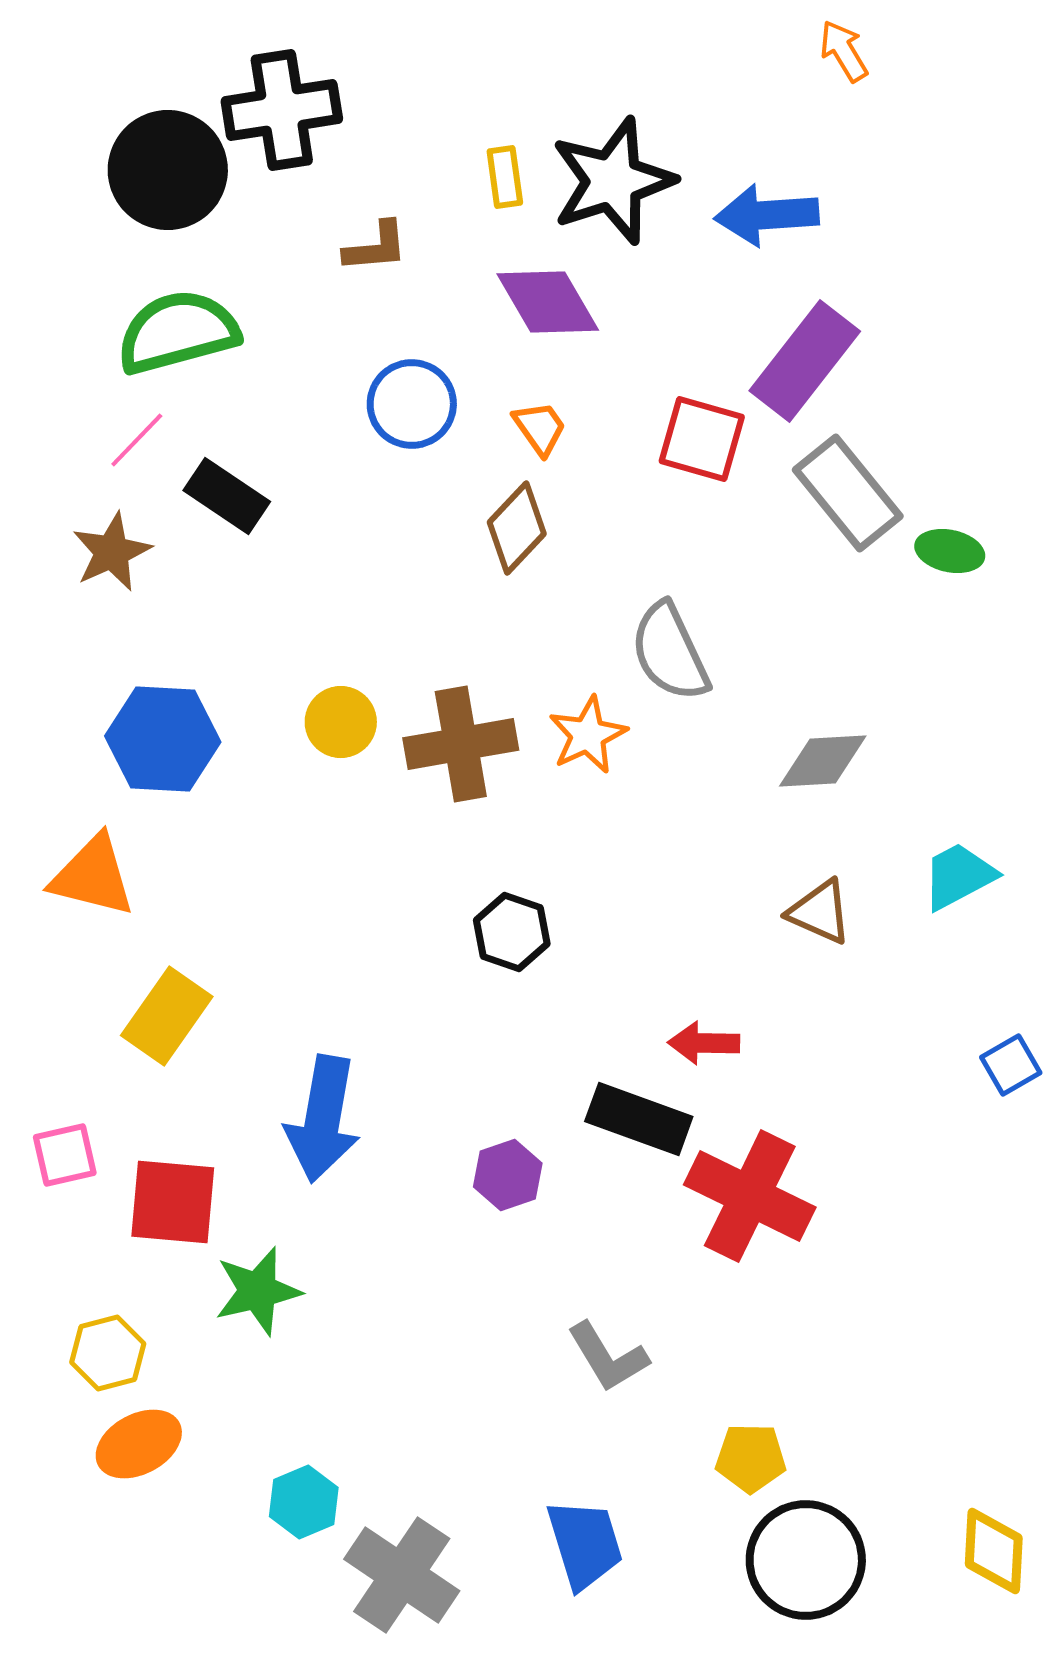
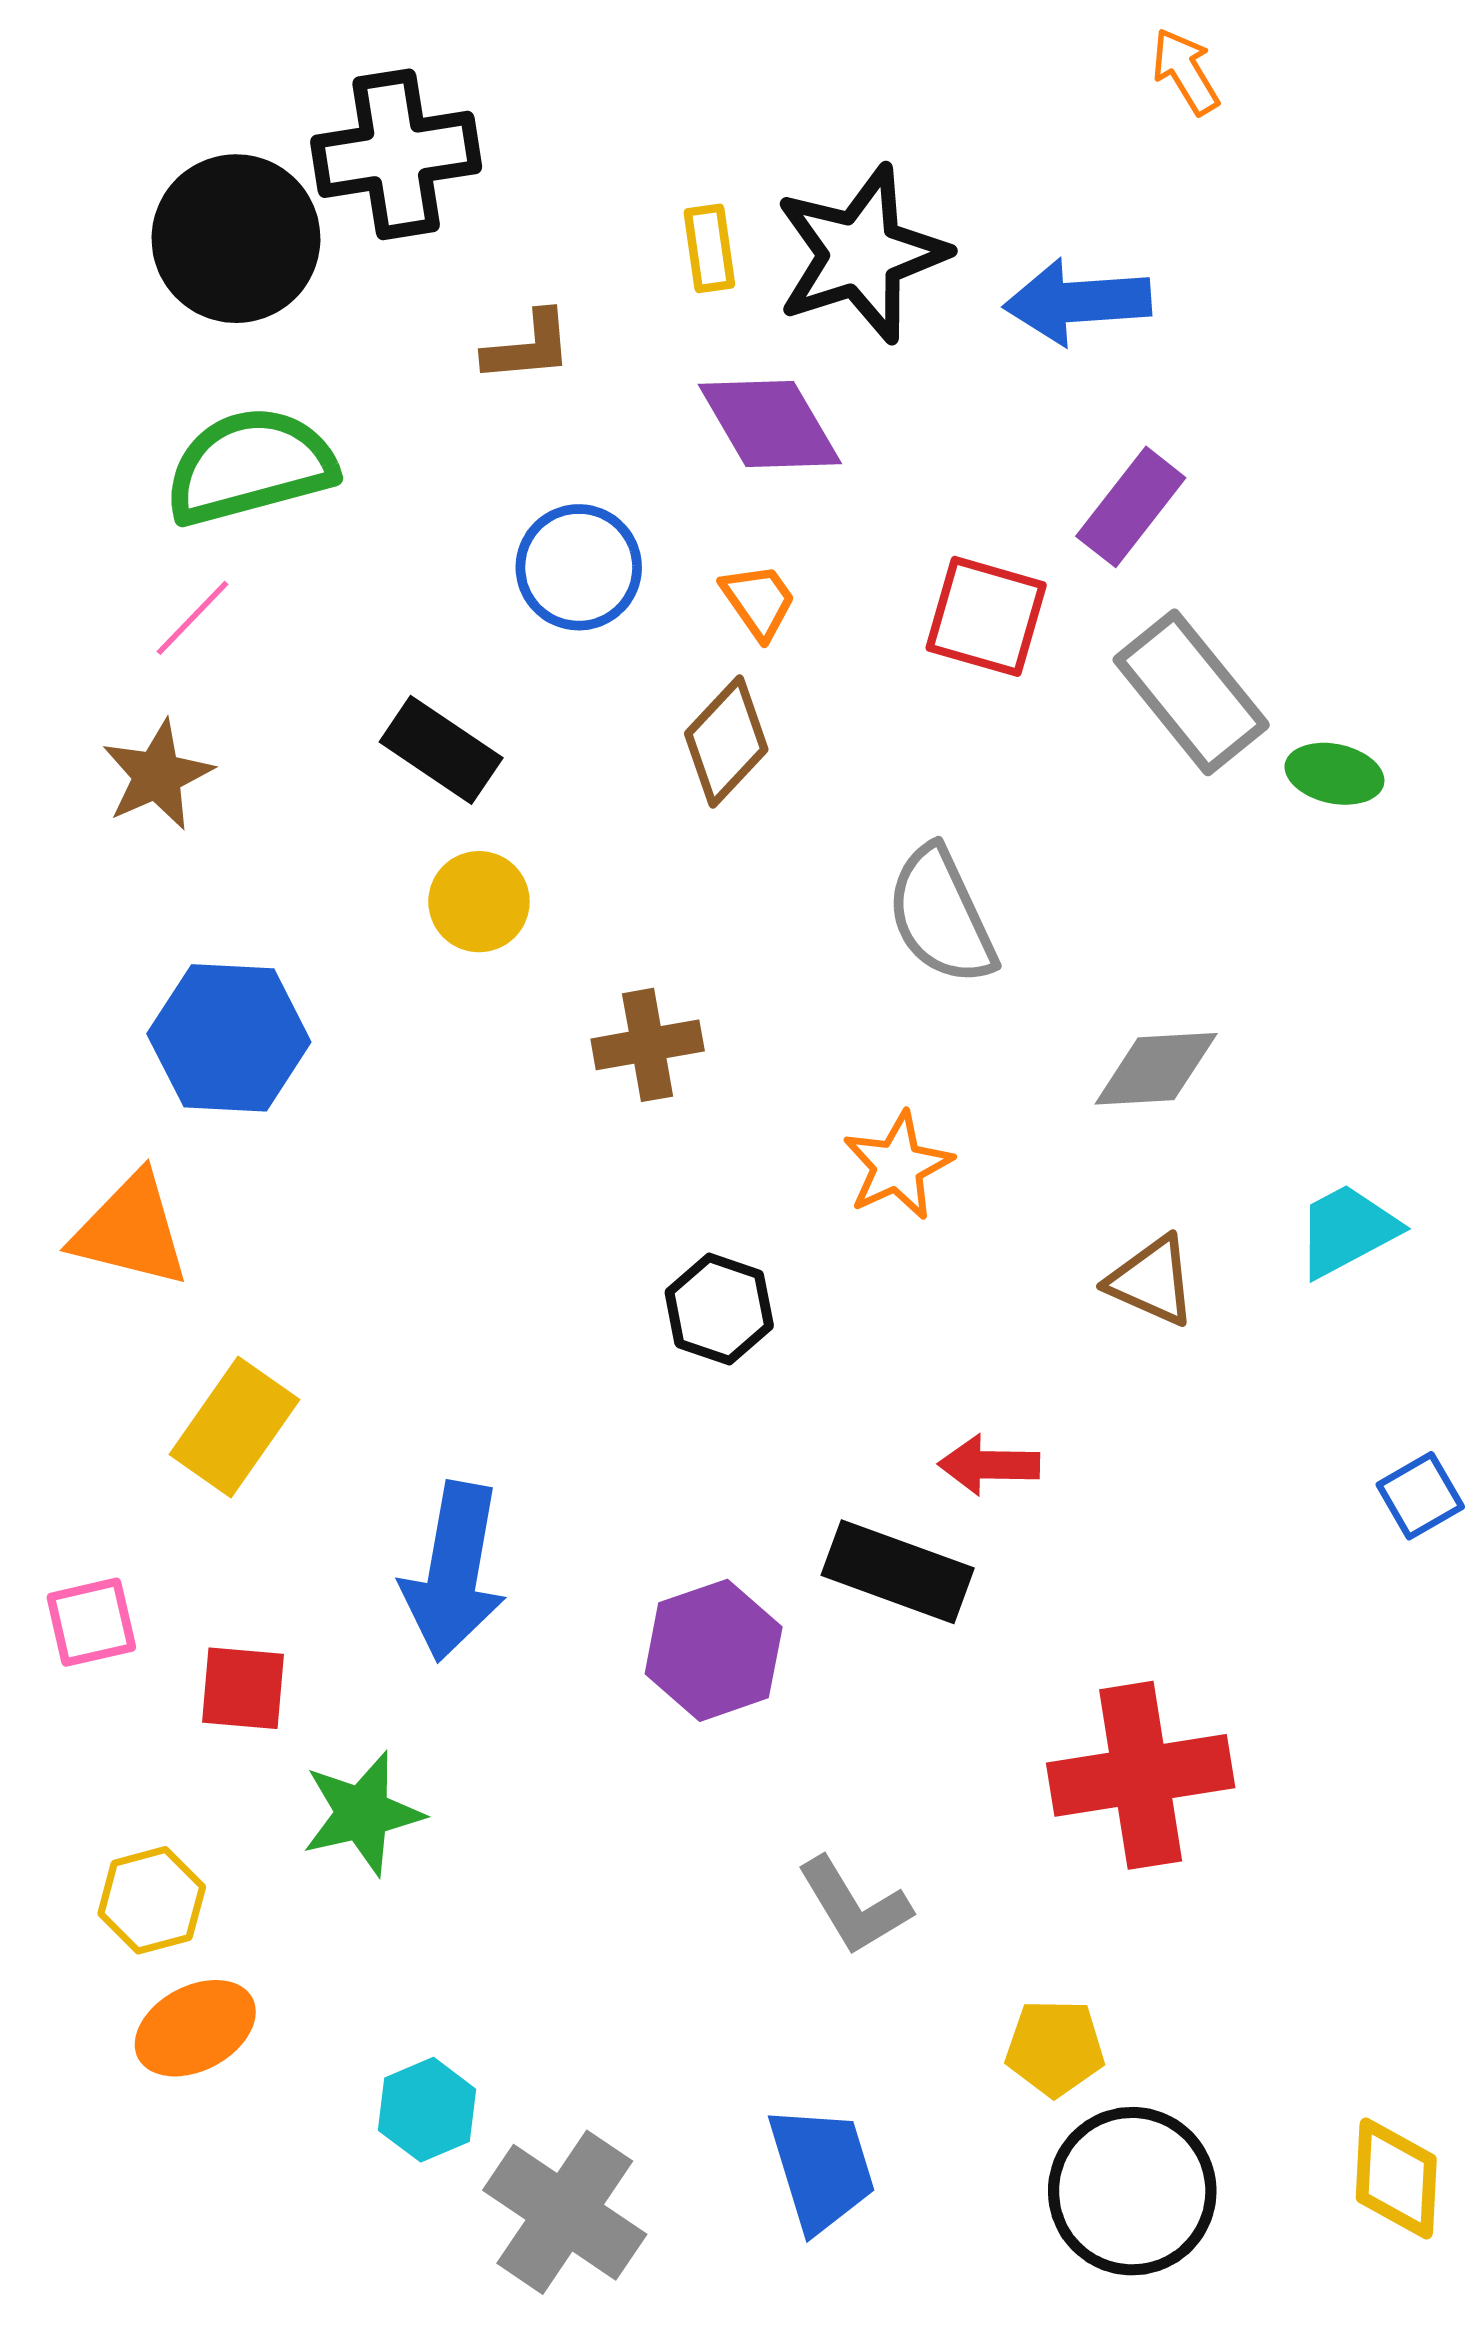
purple rectangle: (805, 361) -> (1131, 507), size x0.7
black rectangle: (227, 496) -> (441, 750), moved
yellow circle: (341, 722) -> (479, 902), moved
orange star: (588, 735) -> (898, 1166), moved
brown cross: (461, 744) -> (648, 1045), size x0.7
purple hexagon: (508, 1175) -> (714, 1650), size x1.4
red cross: (750, 1196) -> (1141, 1775), moved, turned -35
red square: (173, 1202) -> (243, 1688), size x0.7

